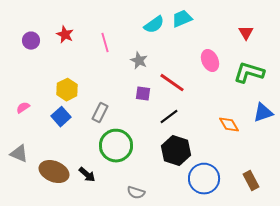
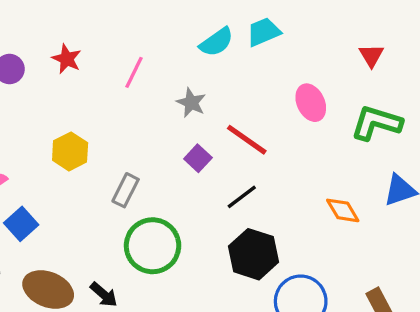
pink line: (105, 43) -> (134, 72), turned 42
purple square: (143, 94) -> (198, 158), turned 35
blue square: (61, 117) -> (21, 224), moved

